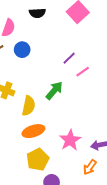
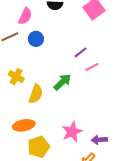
orange ellipse: (33, 131) -> (24, 125), moved

